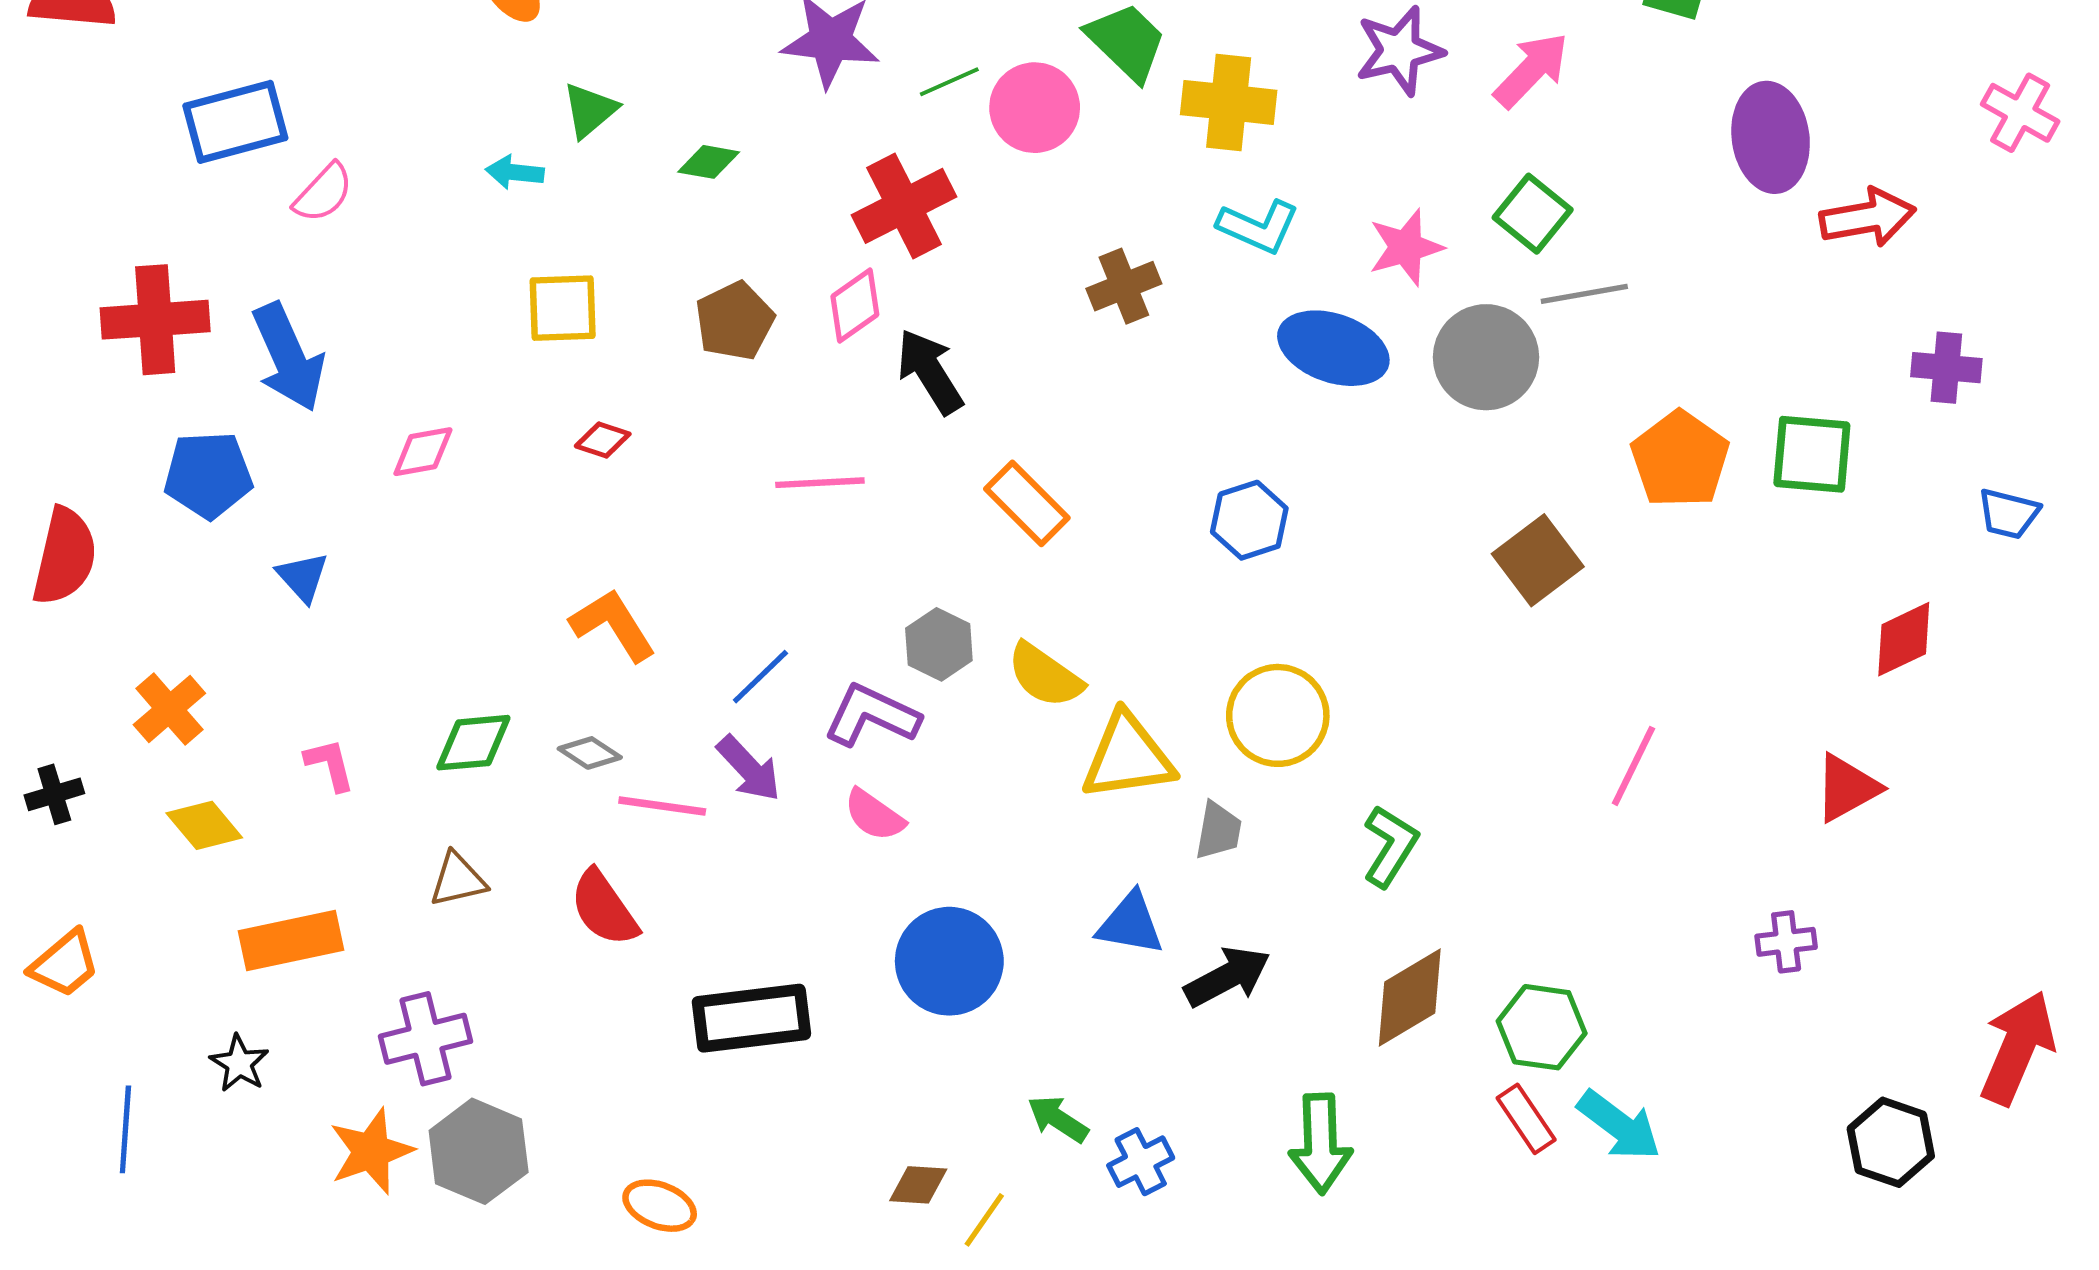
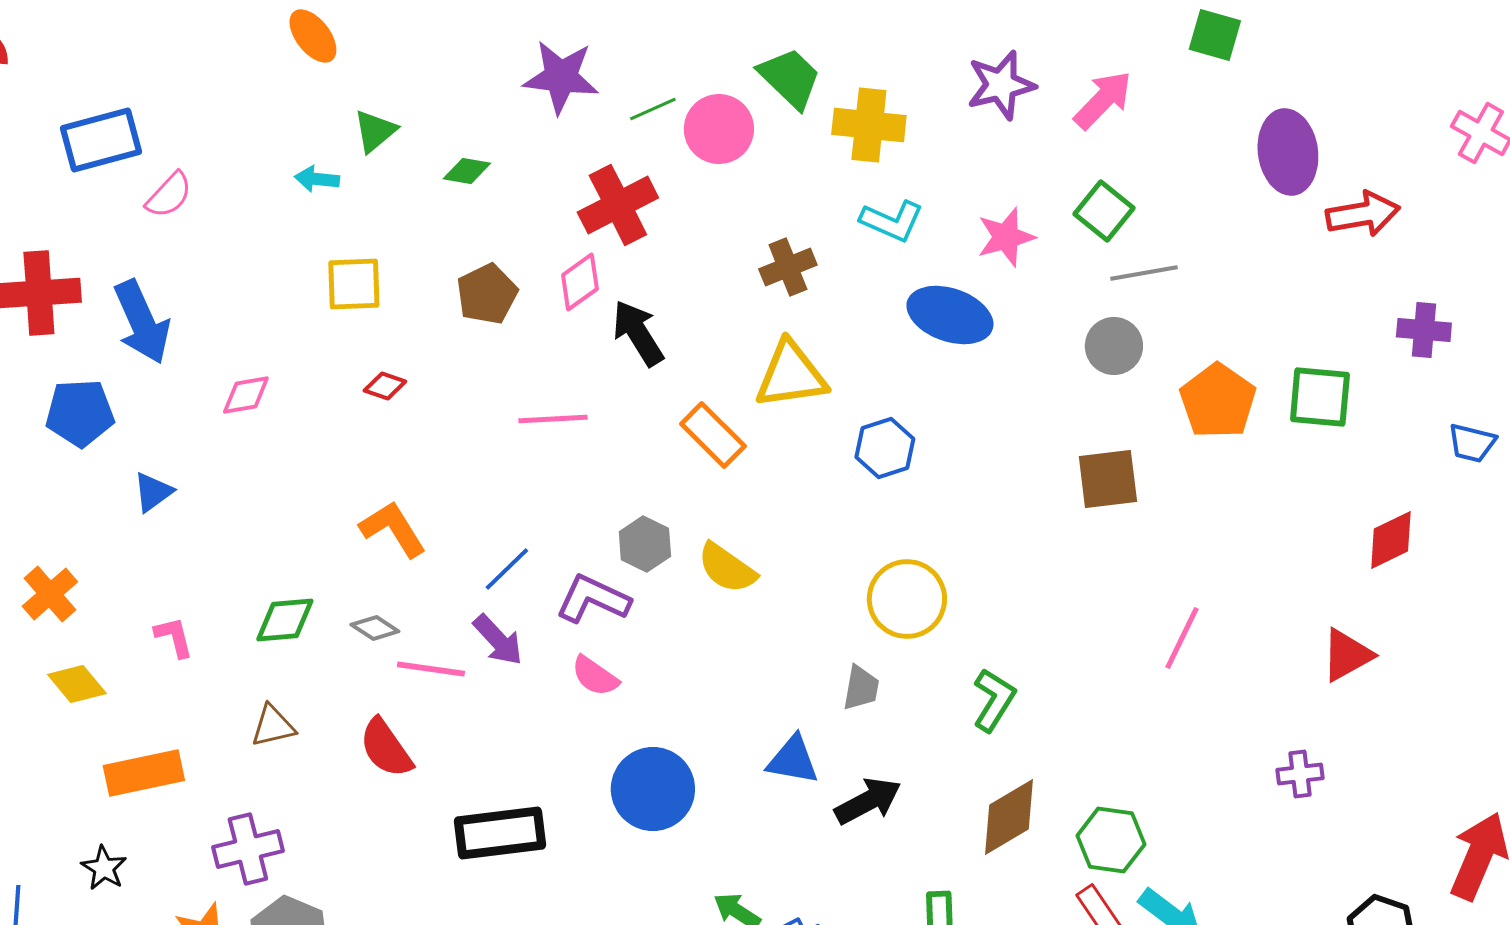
gray circle: (1486, 357) -> (1114, 346), moved, size x0.7
brown square: (1538, 560) -> (1108, 479), turned 30
blue triangle: (303, 577) -> (153, 492), turned 36
yellow triangle: (1128, 757) -> (791, 375), moved

